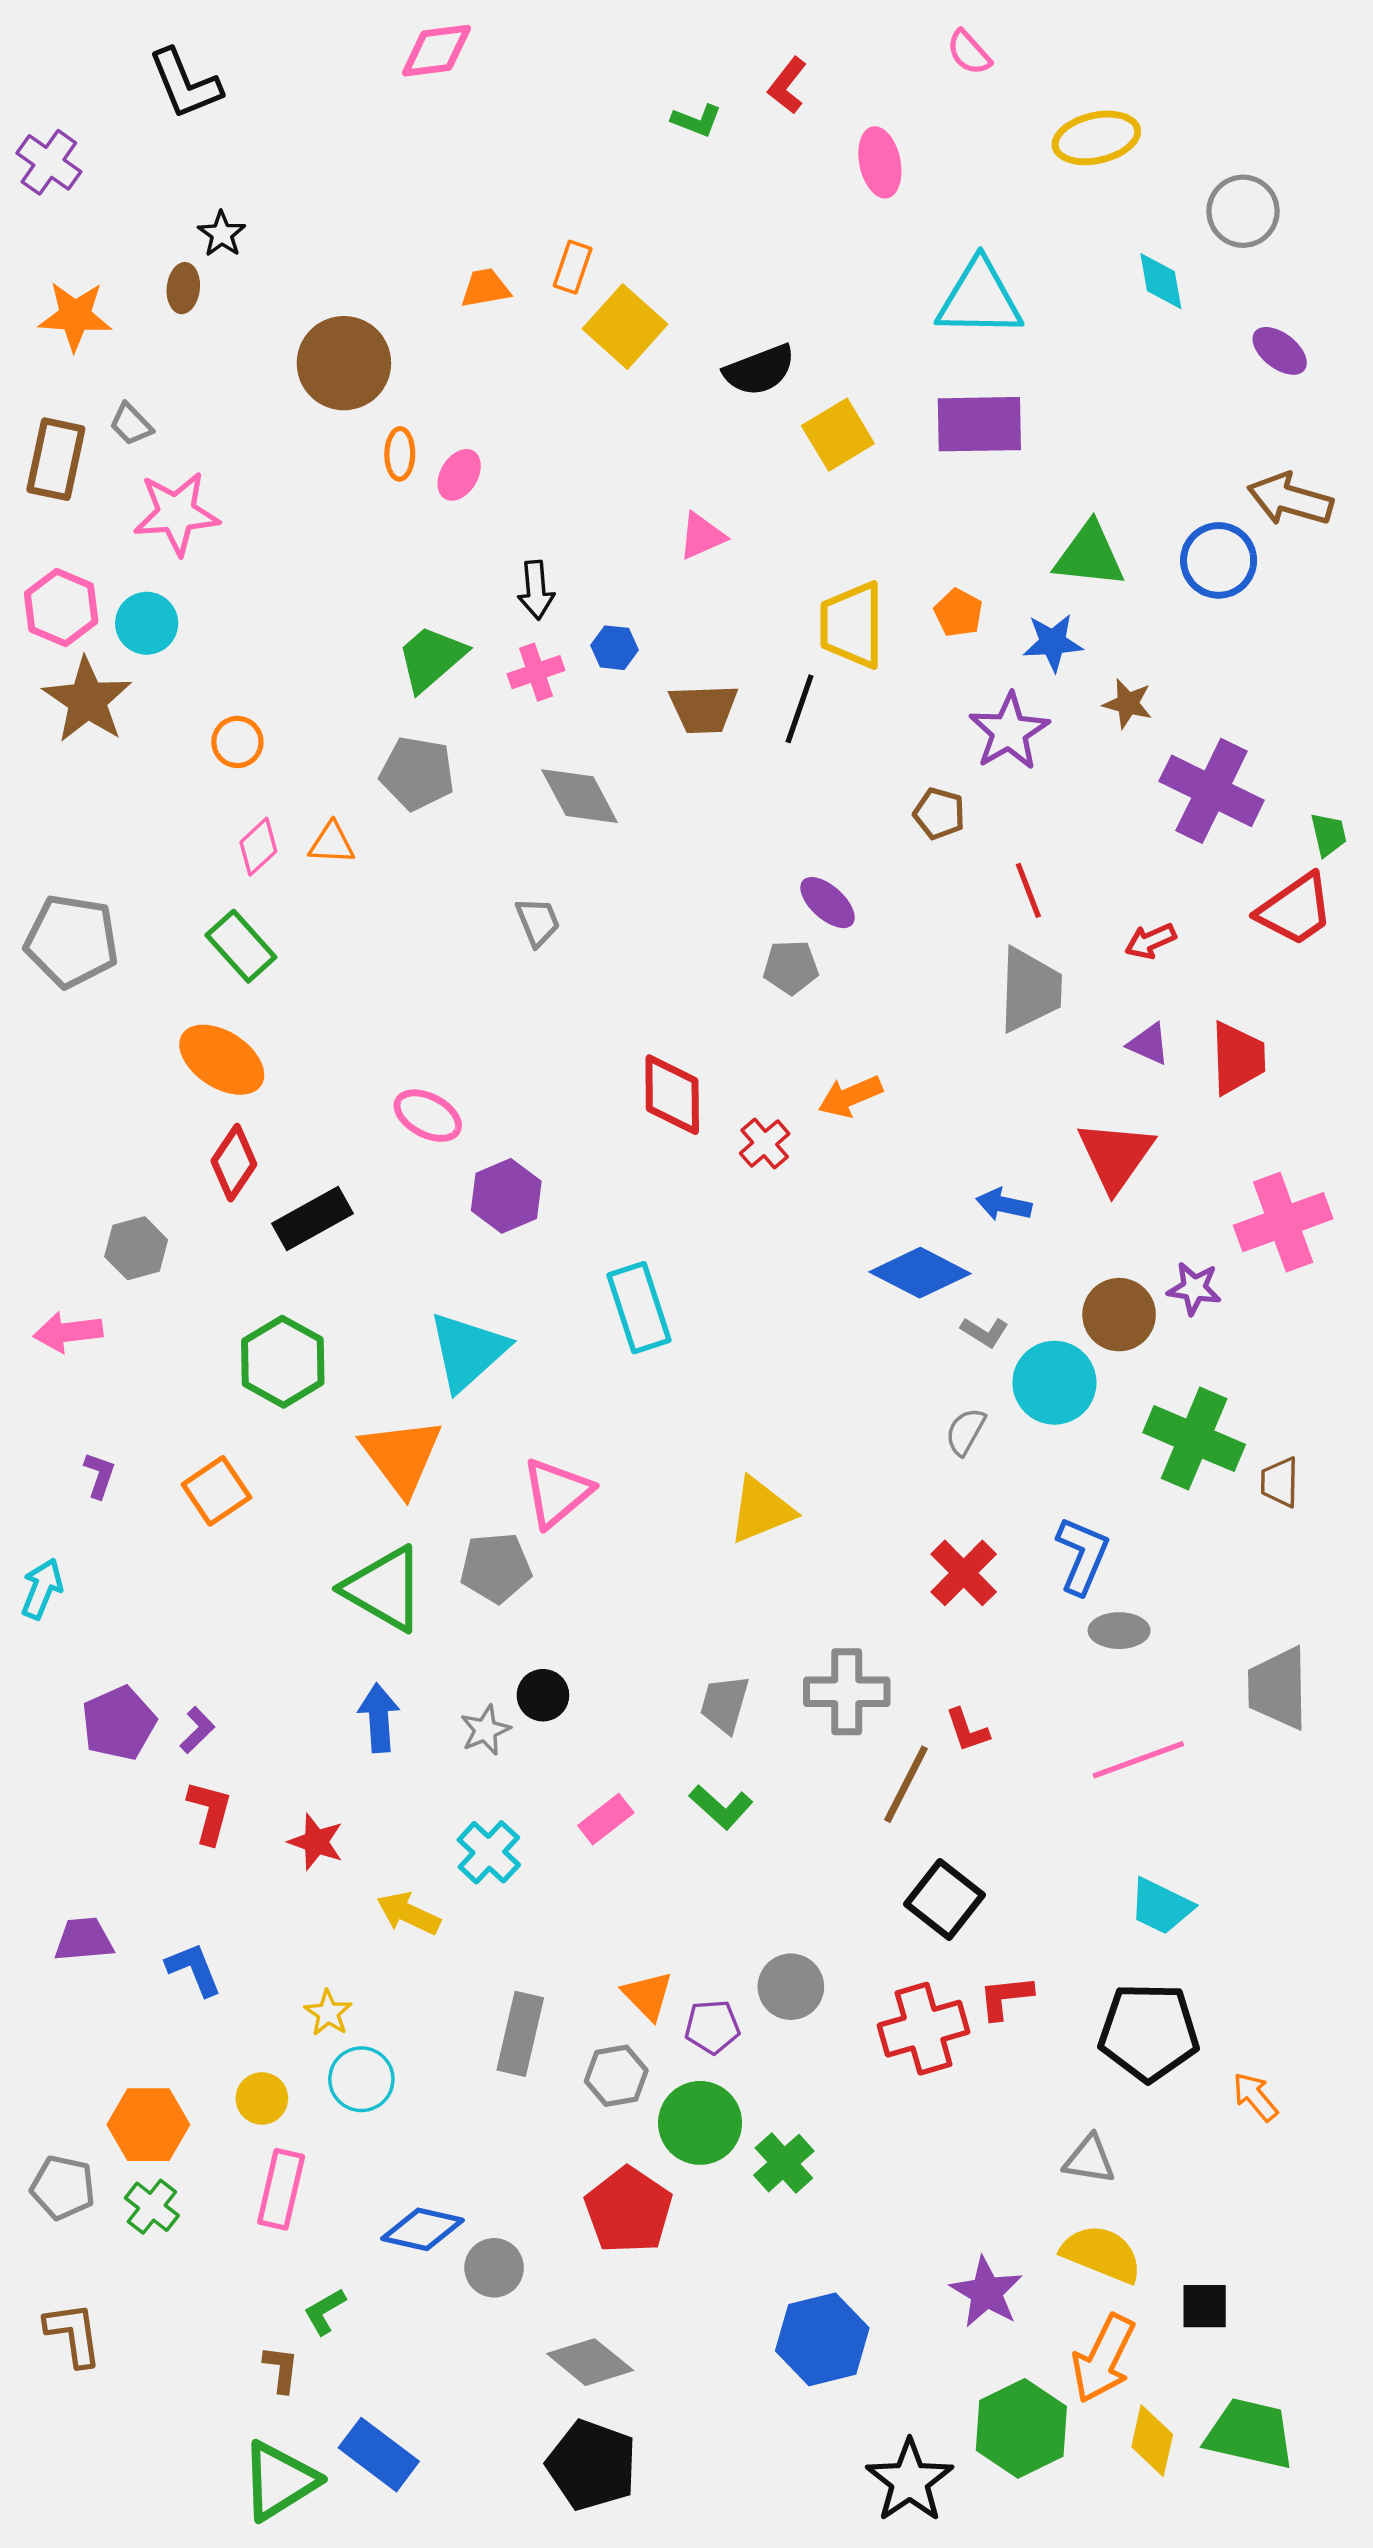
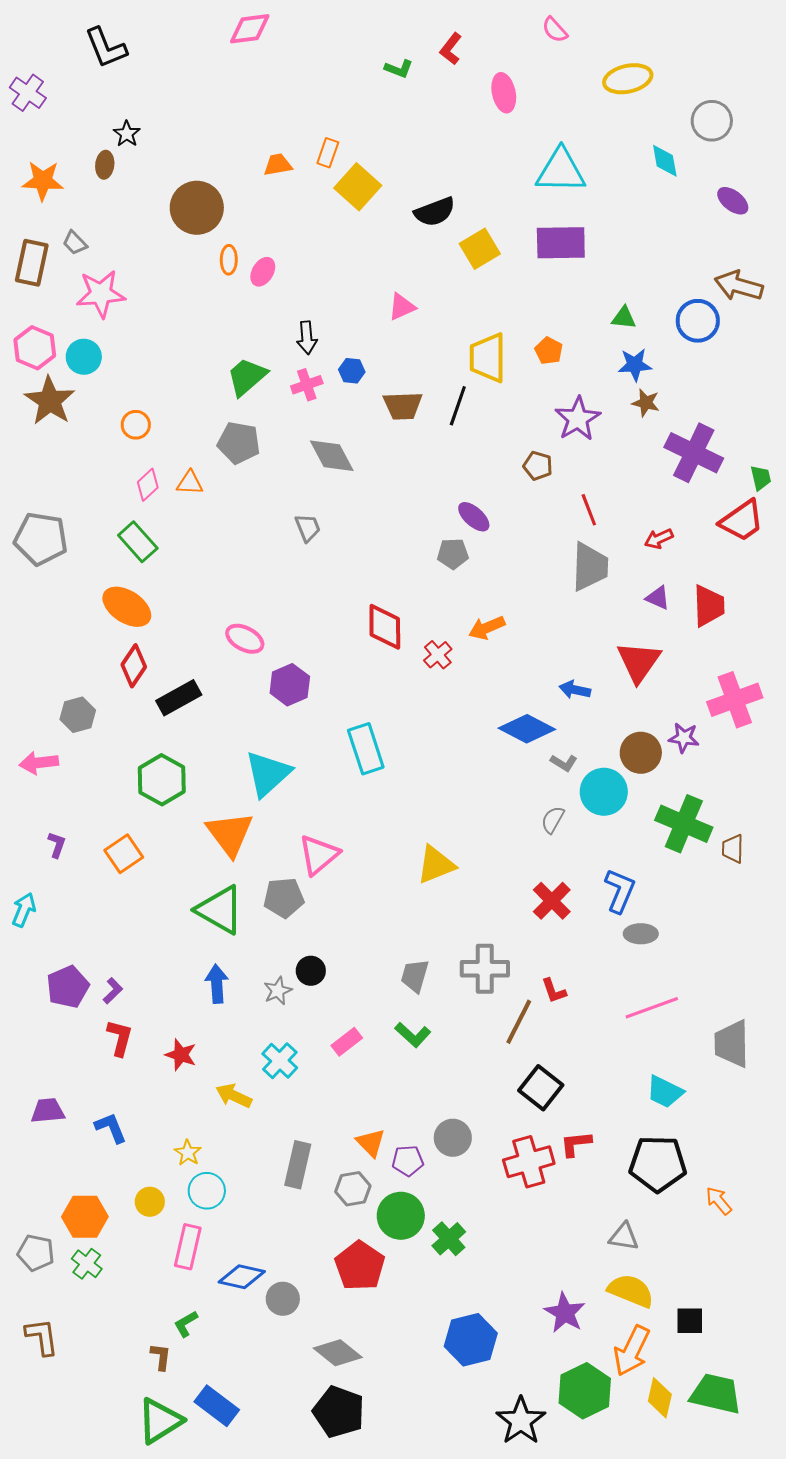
green triangle: (1089, 555) -> (624, 318), size x0.6
blue star: (1053, 642) -> (635, 365), moved
gray trapezoid: (1278, 1688) -> (732, 1044), moved
pink rectangle: (281, 2189) -> (188, 1247), moved

